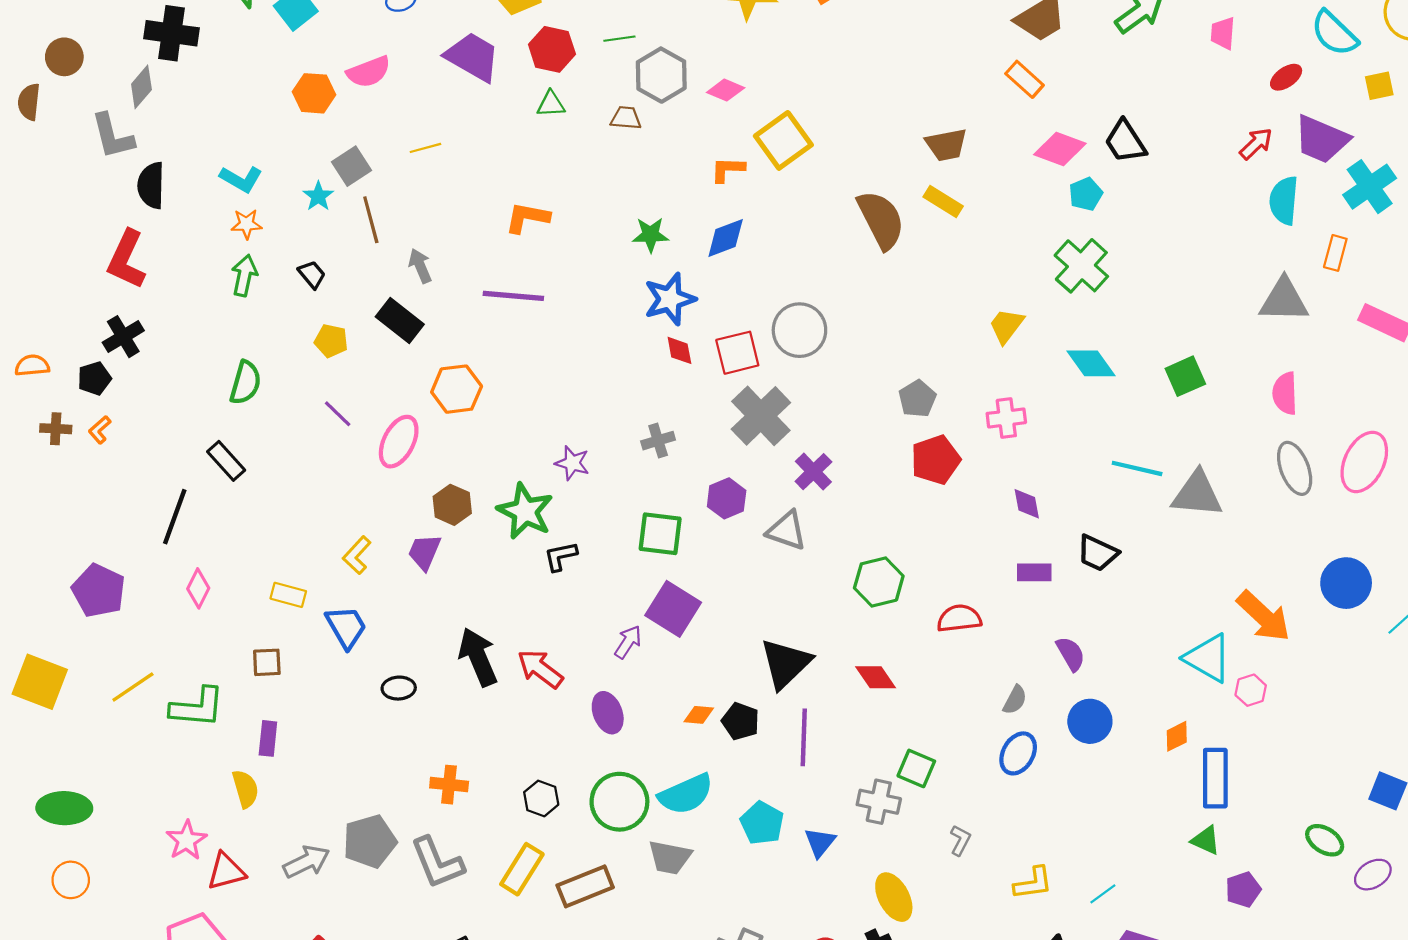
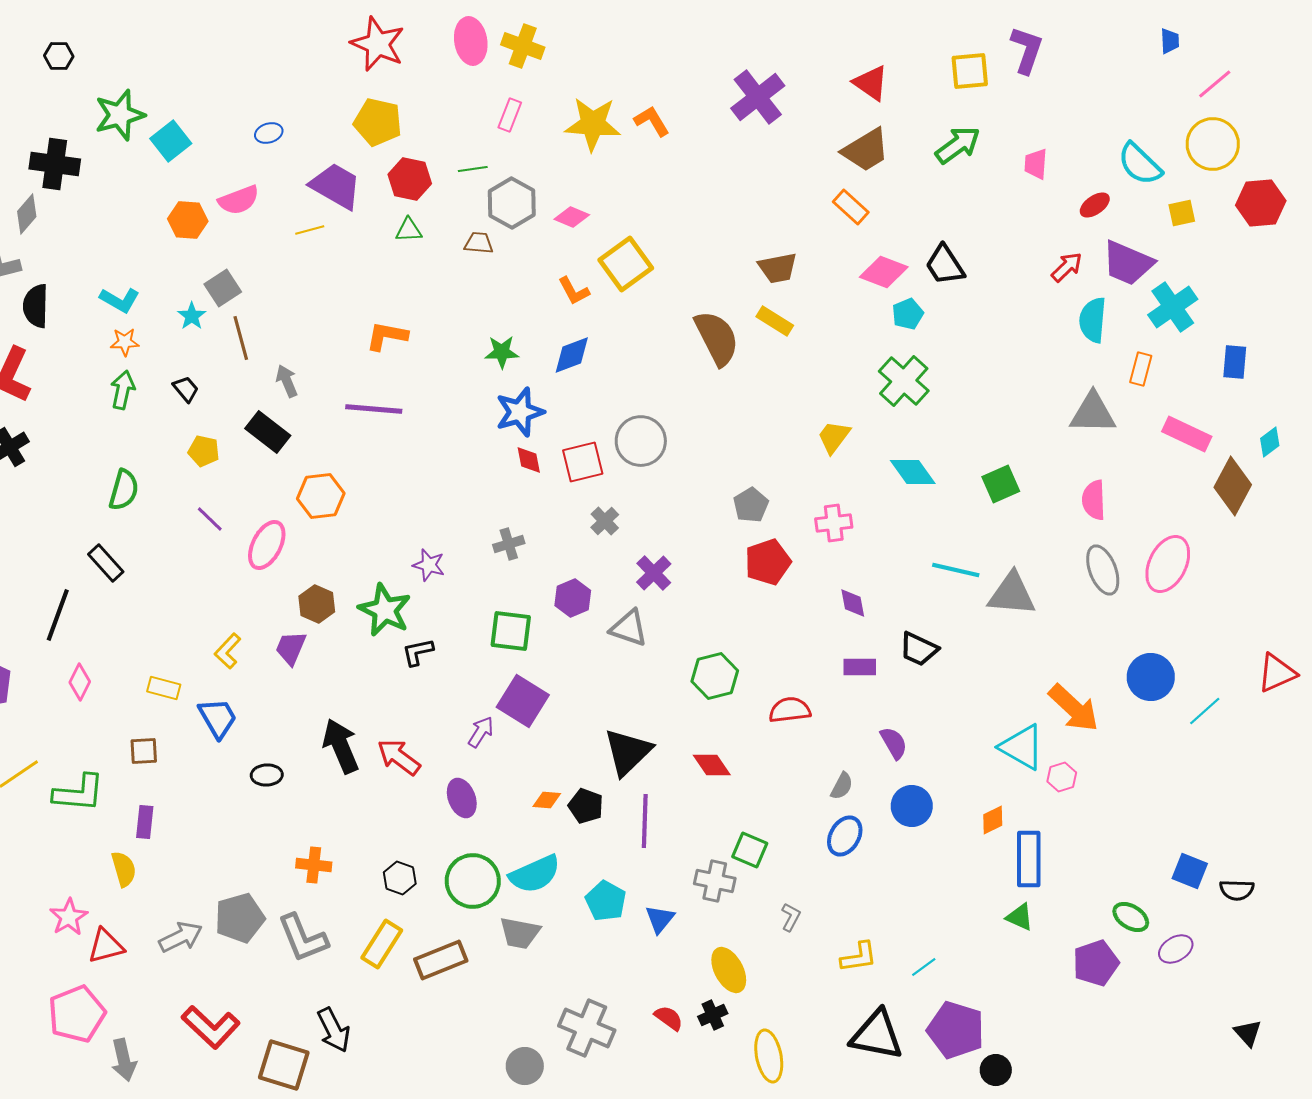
yellow line: (425, 148) -> (310, 230), moved
orange L-shape: (728, 169) -> (574, 291), turned -120
gray cross: (761, 416) -> (605, 521), size x0.5
purple pentagon: (1243, 890) -> (1096, 963), moved, size x1.4

